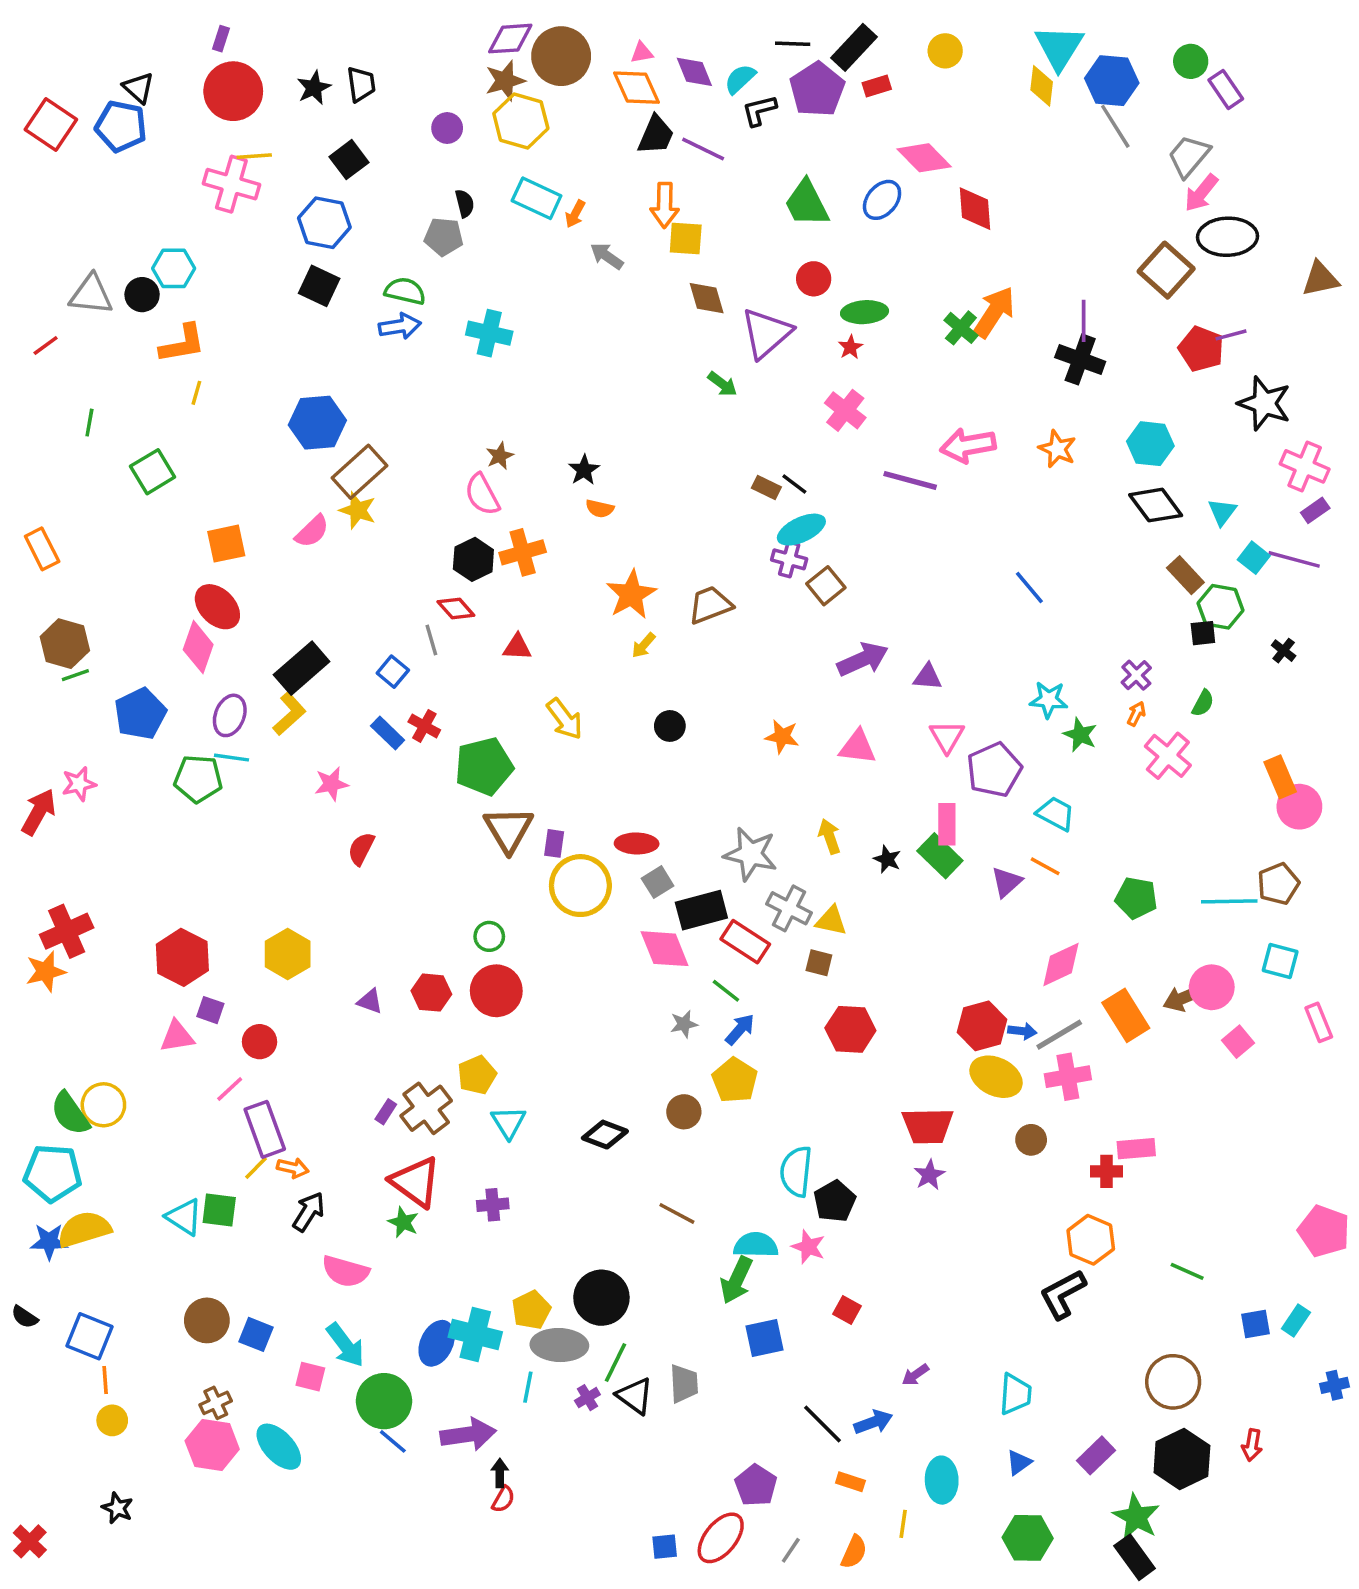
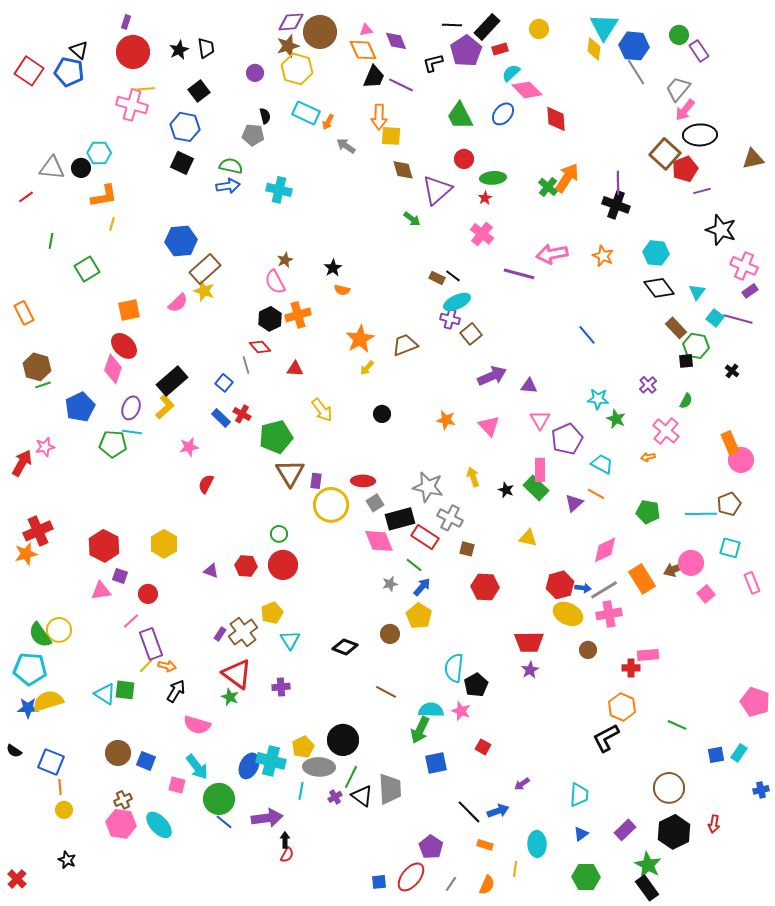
cyan semicircle: (740, 79) -> (511, 73), moved
red pentagon: (1201, 349) -> (685, 169), moved, turned 30
orange arrow: (1136, 714) -> (648, 457), moved, turned -128
pink triangle: (857, 747) -> (489, 426), turned 40
yellow triangle: (831, 921) -> (528, 538), moved
gray trapezoid: (684, 1384) -> (390, 789), size x1.4

